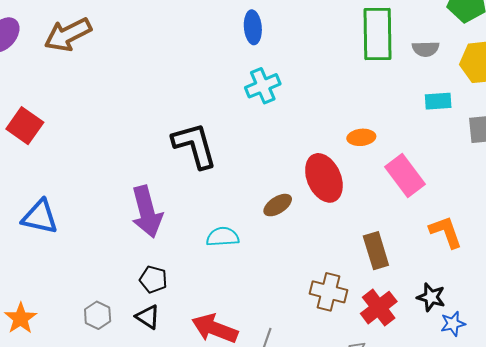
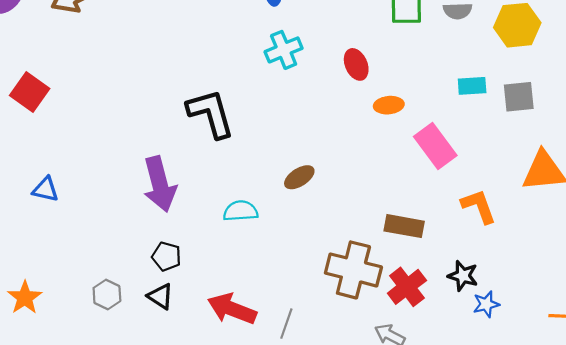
cyan rectangle: (438, 101) -> (472, 86), moved
red ellipse: (324, 178) -> (356, 64), moved, size x0.6
blue triangle: (40, 217) -> (46, 189), size x0.7
brown rectangle: (376, 251) -> (404, 226), turned -63
brown cross: (329, 292) -> (353, 270), size x1.4

